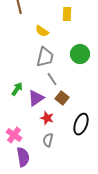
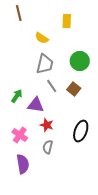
purple triangle: (36, 98) -> (36, 105), turned 42
brown square: (62, 98) -> (74, 89), moved
pink cross: (14, 135) -> (20, 135), moved

